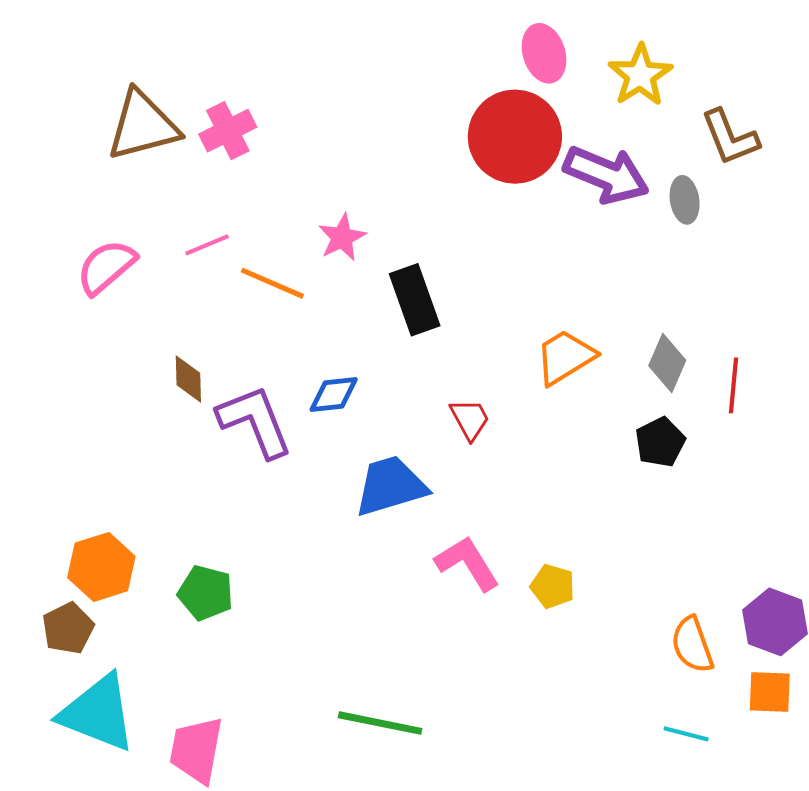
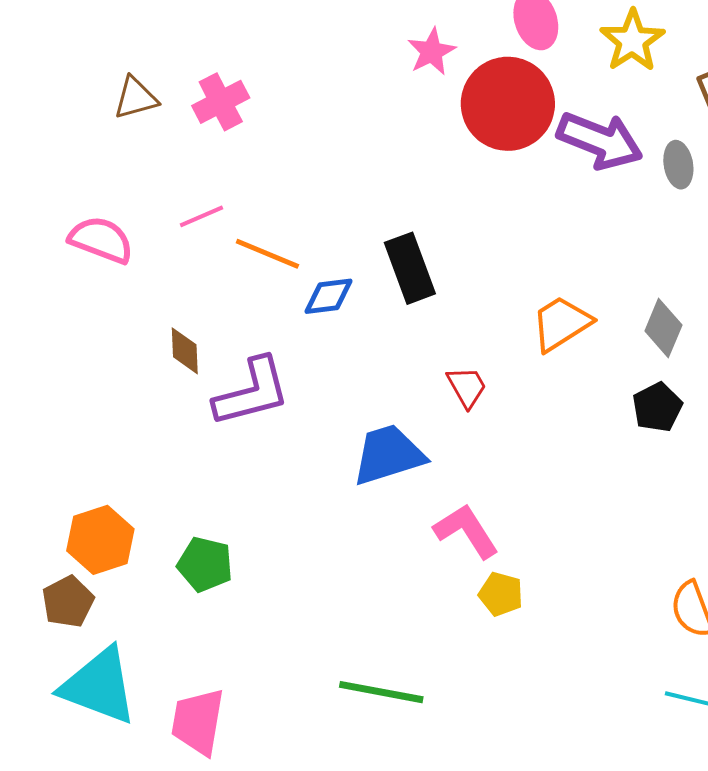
brown triangle: (143, 126) -> (136, 98), size x0.6
pink star: (342, 237) -> (432, 52), moved
pink semicircle: (106, 267) -> (101, 240), turned 62
blue diamond: (334, 395) -> (329, 296), moved
purple L-shape: (255, 421) -> (252, 392), turned 98
yellow pentagon: (553, 586) -> (501, 594), moved

